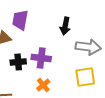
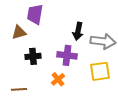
black arrow: (65, 26) -> (78, 31), moved
purple cross: (41, 58) -> (67, 55), moved

